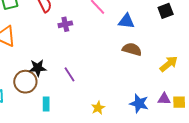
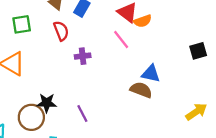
blue triangle: (126, 21) -> (151, 74), moved
brown semicircle: (132, 49) -> (141, 90), moved

